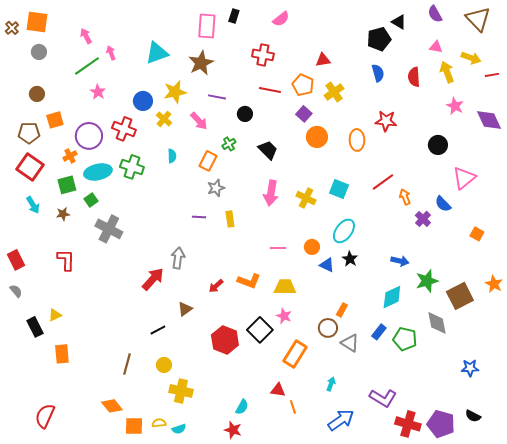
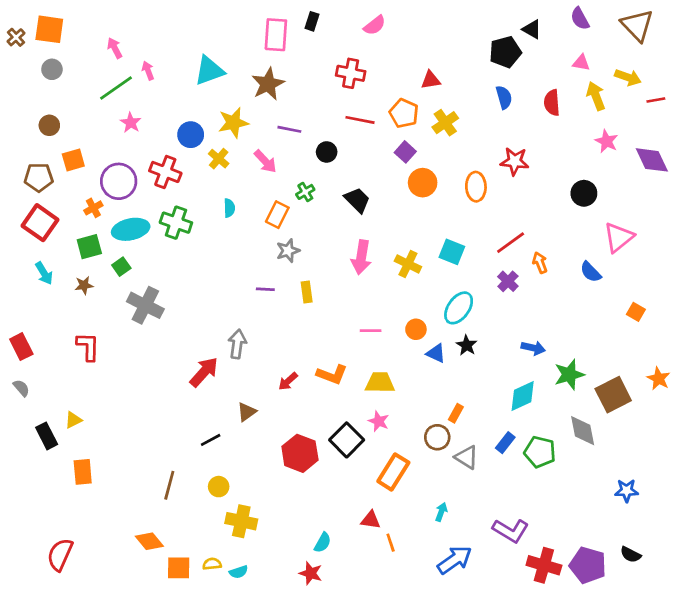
purple cross: (423, 219) -> (508, 281), moved

